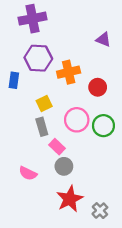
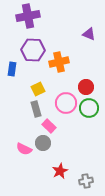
red circle: (98, 87) -> (86, 87), moved
gray circle: (64, 166) -> (43, 143), moved
red star: (70, 199) -> (60, 171), size x0.7
gray cross: (100, 211) -> (86, 181), turned 32

